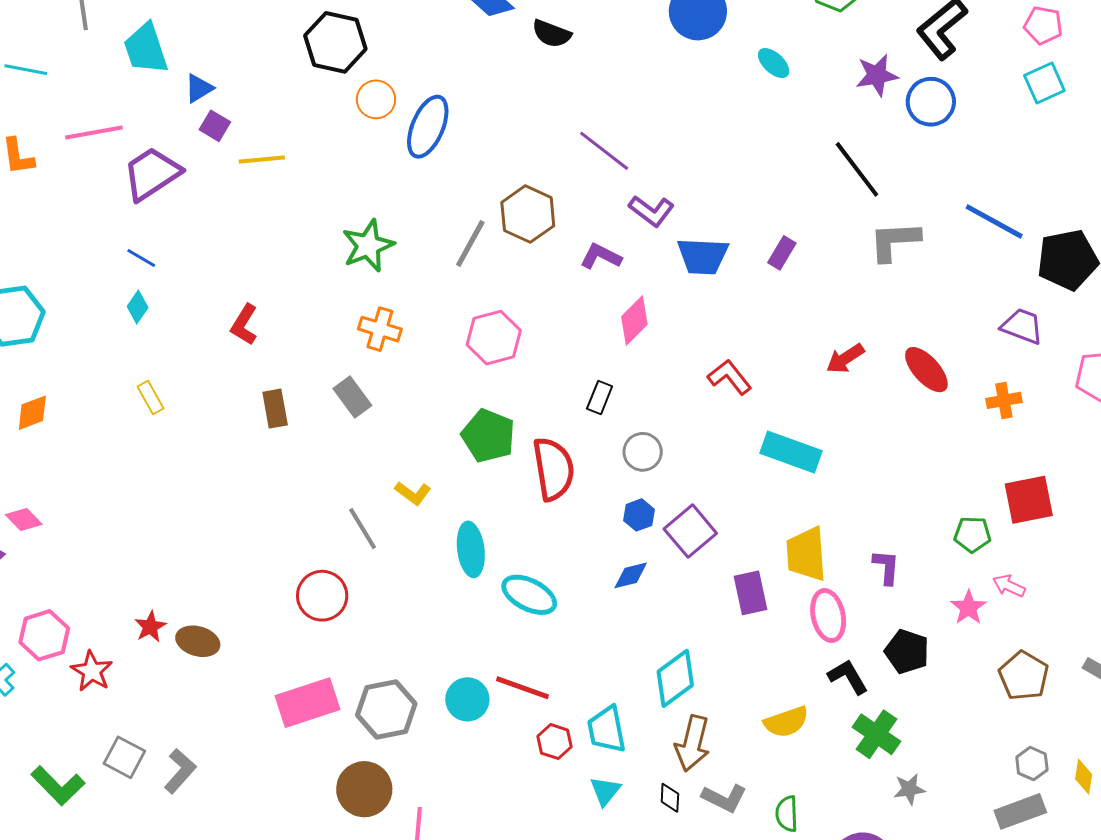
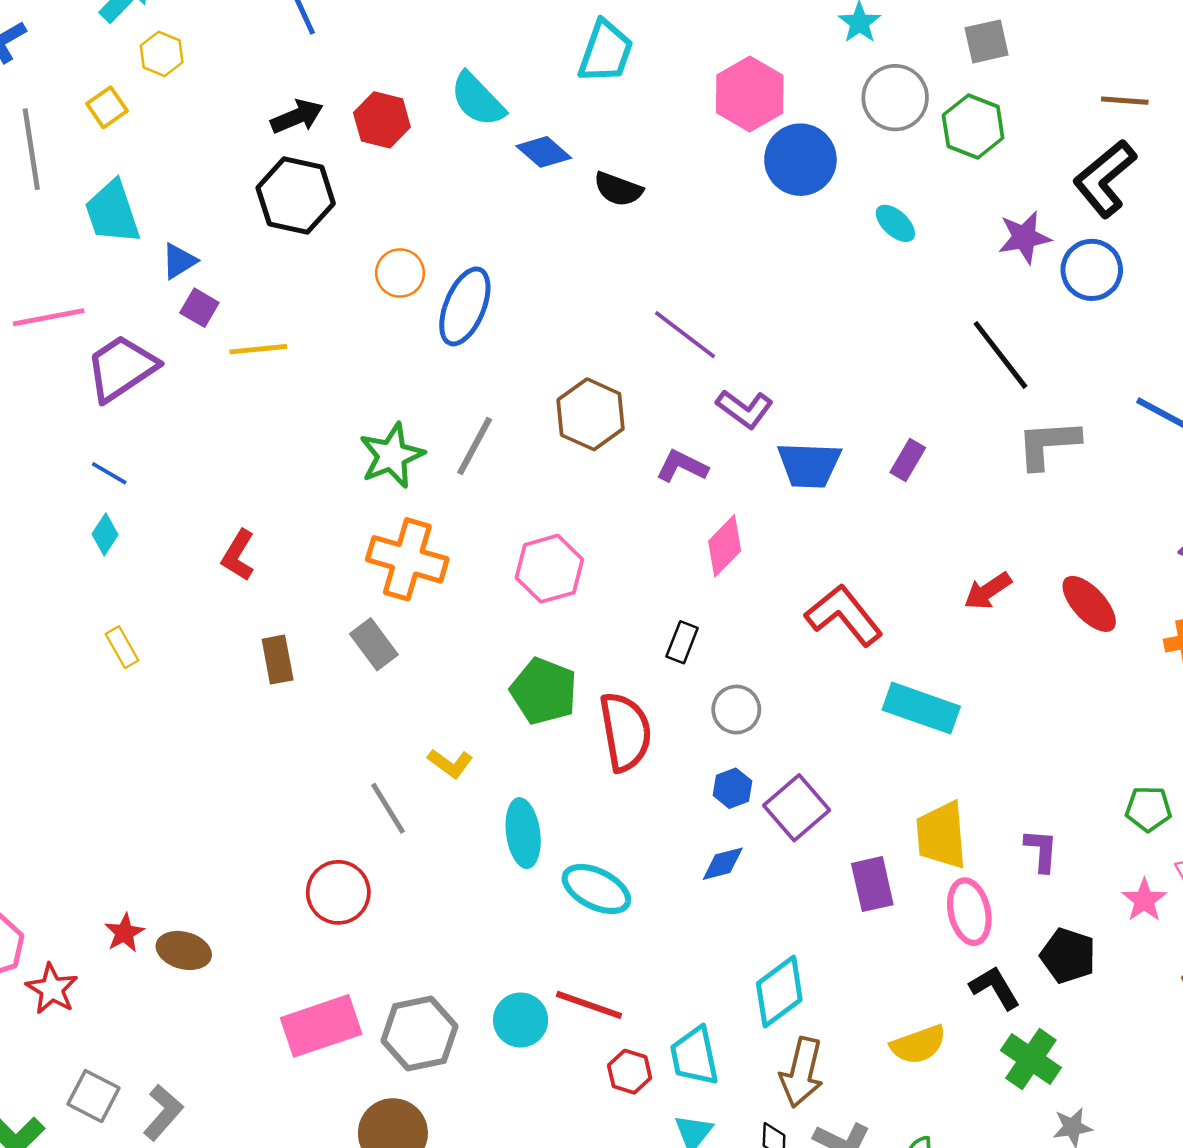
black hexagon: (335, 42) -> (296, 196), moved
gray line: (470, 244) -> (475, 446), moved
orange cross: (380, 329) -> (407, 559), size x1.5
red L-shape: (730, 377) -> (844, 615), size x1.4

